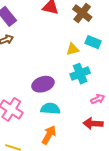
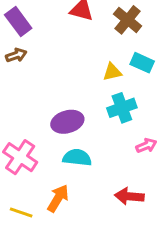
red arrow: (93, 124) -> (129, 196), moved
orange arrow: (49, 135) -> (58, 198), moved

